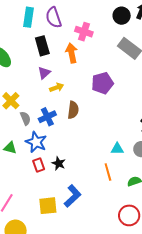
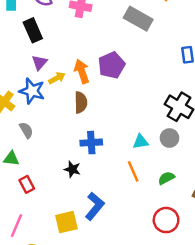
orange arrow: (72, 53) -> (82, 71), moved
blue cross: (47, 117) -> (91, 143), moved, turned 30
gray semicircle: (25, 118) -> (26, 130), moved
blue star: (36, 142) -> (32, 91), moved
red rectangle: (39, 165) -> (27, 184), moved

